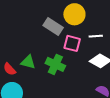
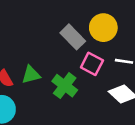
green triangle: (28, 62) -> (31, 75), turned -42

